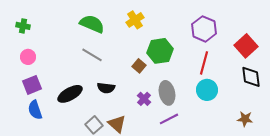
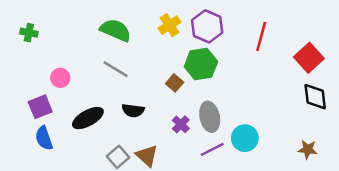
purple hexagon: (204, 29) -> (207, 26), moved
pink circle: (28, 57) -> (60, 78), moved
red line: (204, 63) -> (261, 36), moved
cyan circle: (207, 90) -> (245, 138), moved

